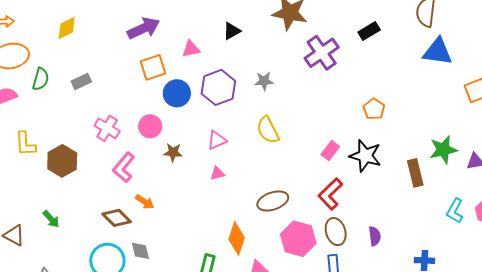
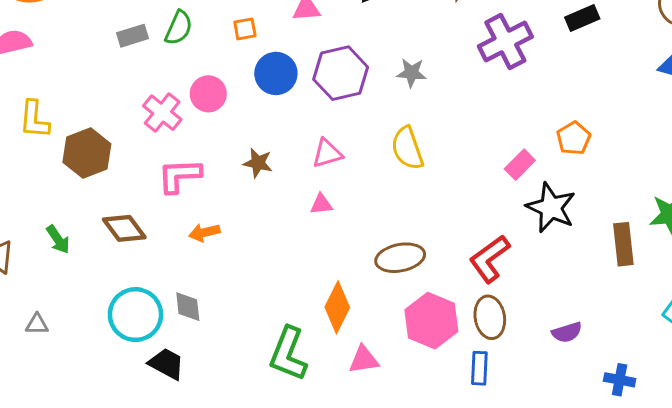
orange square: (153, 67) -> (245, 29), size x0.6
green semicircle: (41, 79) -> (179, 28), moved
pink circle: (150, 126) -> (208, 94), moved
pink rectangle: (330, 150) -> (520, 165), moved
pink L-shape: (124, 167) -> (179, 176), turned 40
orange arrow: (145, 202) -> (204, 233), turned 126
brown diamond: (117, 218) -> (124, 228), moved
purple semicircle: (375, 236) -> (567, 332), moved, turned 72

